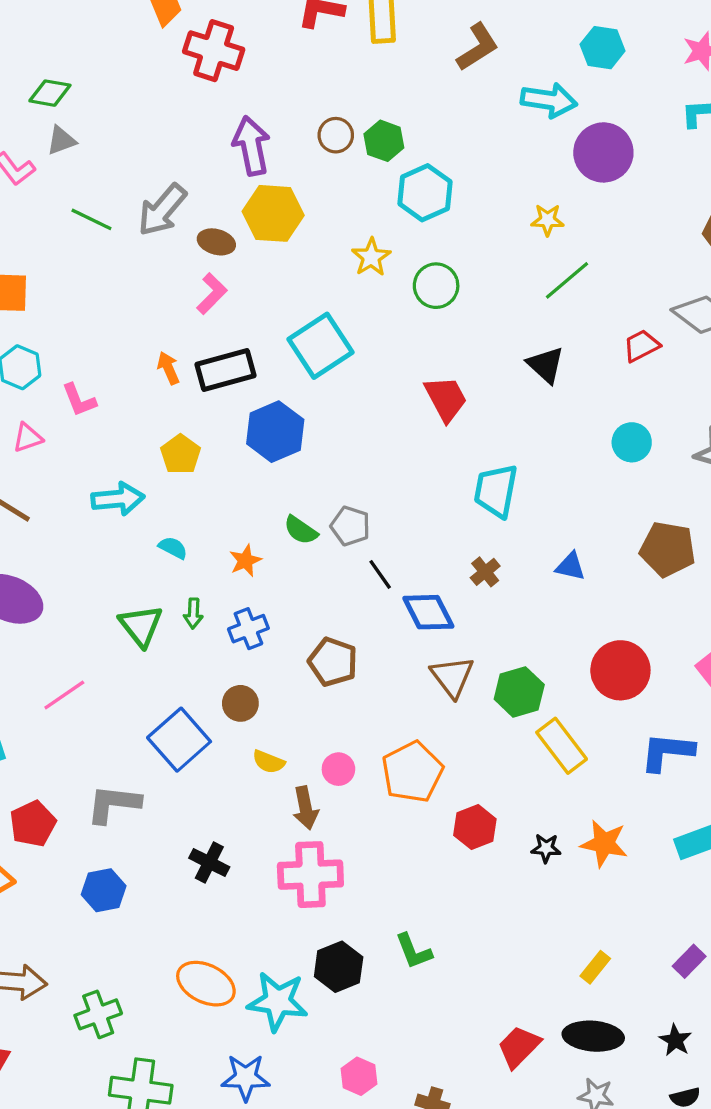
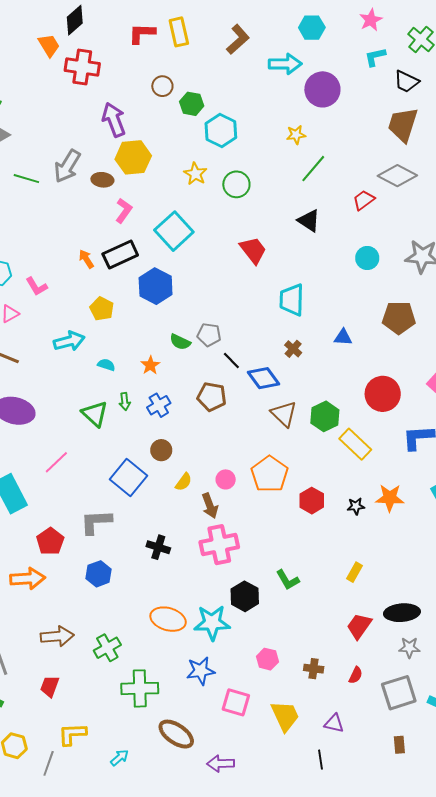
brown circle: (336, 135) -> (162, 86), moved
pink L-shape: (212, 294) -> (124, 211), moved
brown pentagon: (333, 662) -> (212, 397), moved
yellow semicircle: (269, 762) -> (184, 482), turned -66
yellow rectangle: (595, 967) -> (355, 572), moved

